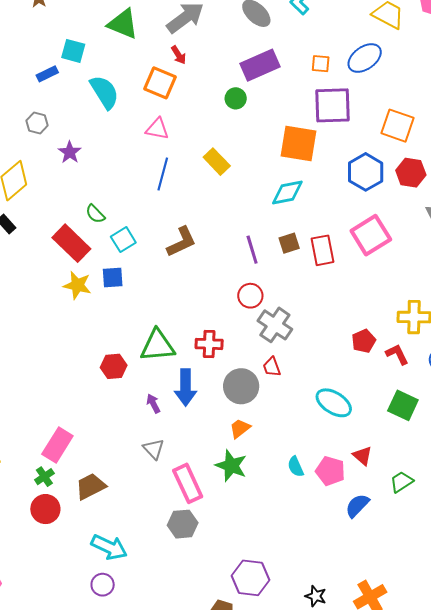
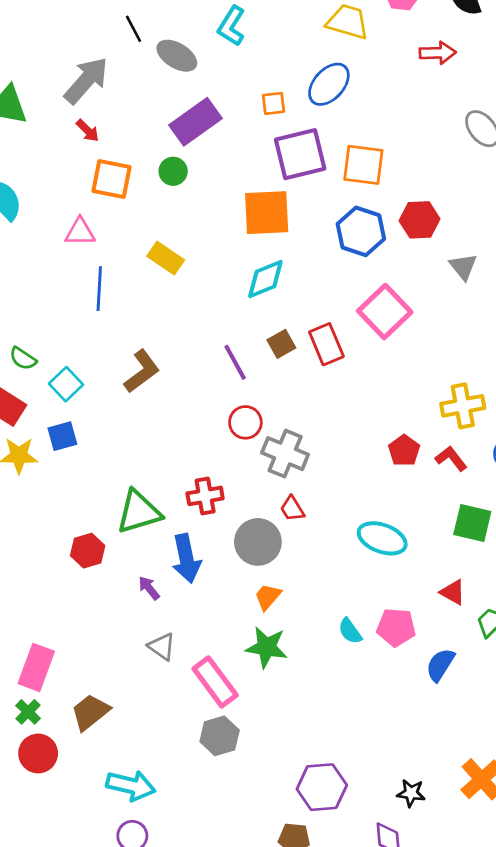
orange square: (160, 83) -> (111, 179), moved
orange square: (398, 126) -> (363, 165), moved
red triangle: (362, 456) -> (453, 592), moved

